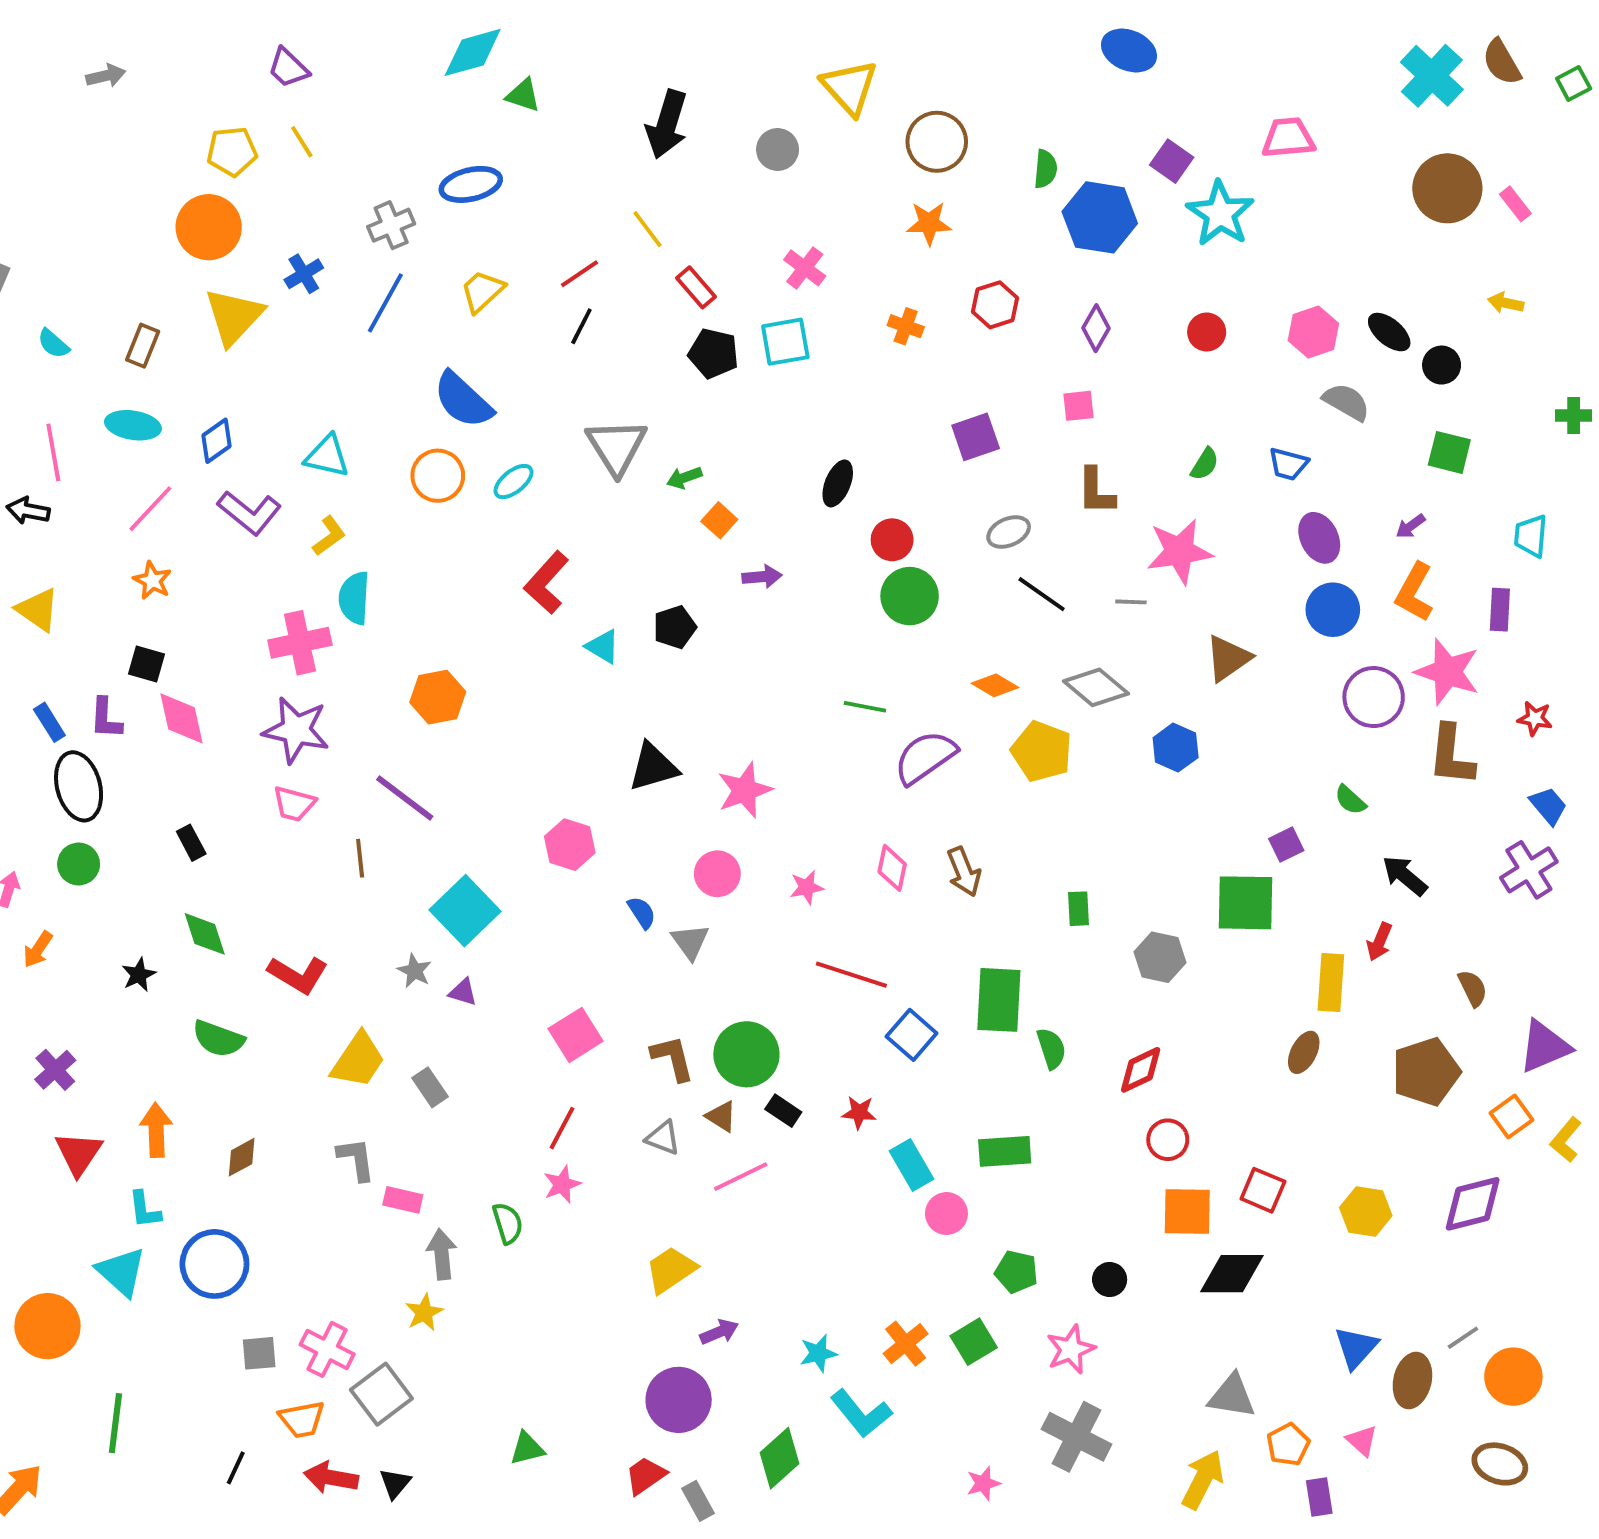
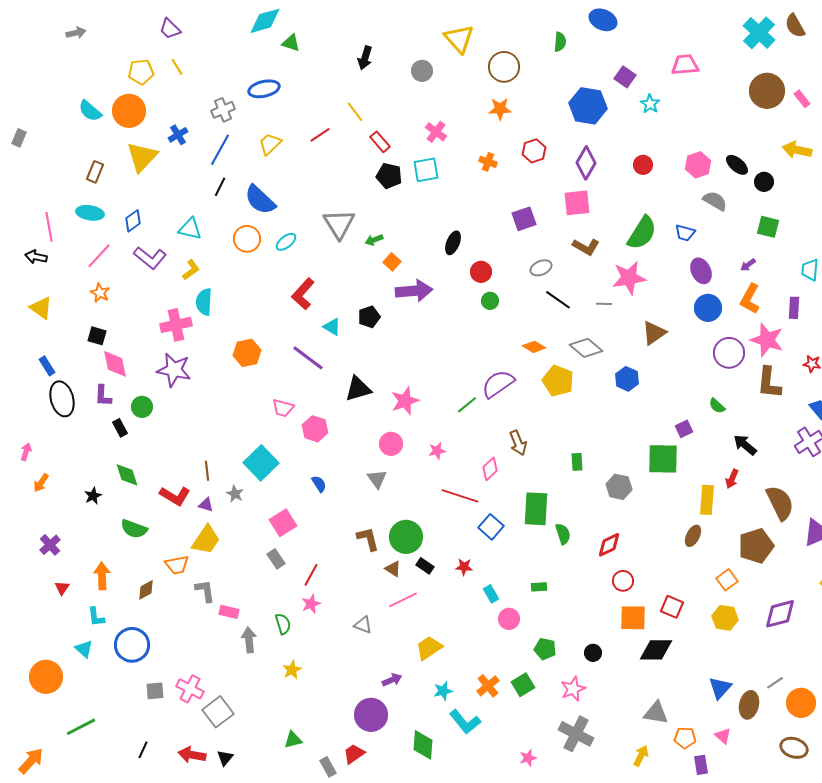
black arrow: (667, 124) -> (365, 58), size x0.7
green semicircle: (1045, 169) -> (560, 42), moved
cyan star: (1220, 214) -> (650, 104), size x0.6
yellow arrow: (1506, 303) -> (797, 150), size x1.6
black line: (581, 326) -> (220, 187), moved
purple diamond: (1096, 328) -> (586, 163), size x1.4
cyan semicircle: (53, 344) -> (90, 111), moved, size x1.4
pink square: (1078, 406) -> (577, 203), size x1.6
green semicircle: (1205, 464) -> (642, 233), size x2.0
brown L-shape: (1096, 491) -> (586, 247), turned -60
purple arrow: (762, 577) -> (414, 291), size x1.8
green circle: (910, 596) -> (490, 301), size x0.6
green line: (865, 707) -> (467, 405), moved, turned -50
purple L-shape: (106, 718) -> (103, 396), moved
purple line: (405, 798) -> (308, 358), moved
pink trapezoid: (294, 804) -> (283, 408), moved
brown line: (360, 858) -> (207, 471), moved
green circle: (79, 864) -> (142, 407), moved
pink diamond: (892, 868) -> (490, 469), moved, turned 35
blue semicircle: (642, 913) -> (319, 484), moved
brown semicircle: (1473, 988) -> (780, 503), size x1.8
purple triangle: (463, 992) -> (206, 505), moved
pink square: (576, 1035) -> (283, 523), moved
gray rectangle: (430, 1087) -> (276, 559), moved
orange square: (1511, 1116) -> (727, 580), moved
gray triangle: (663, 1138) -> (363, 625), moved
green rectangle: (1005, 1151) -> (539, 587), size x0.6
red triangle: (79, 1153) -> (62, 588), size x0.6
cyan rectangle: (912, 1165) -> (491, 594), size x0.7
yellow trapezoid: (671, 1270) -> (429, 648), moved
cyan triangle: (121, 1272) -> (84, 649), size x0.7
yellow star: (424, 1313) -> (292, 670), moved
orange trapezoid: (302, 1419) -> (177, 565), moved
green line: (115, 1423) -> (81, 727), turned 56
orange pentagon: (1288, 1445) -> (685, 738), turned 30
green diamond: (779, 1458) -> (423, 745), turned -44
yellow arrow: (1203, 1480) -> (641, 756), size x0.7
gray rectangle: (698, 1501) -> (328, 767), moved

